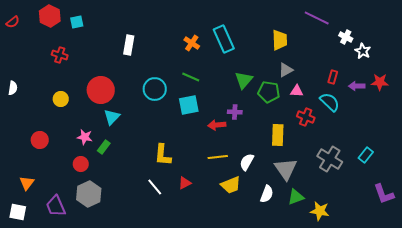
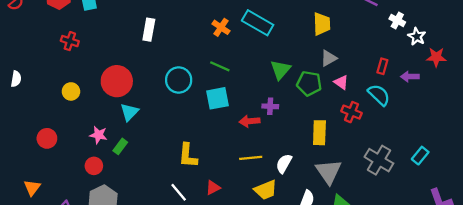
cyan rectangle: (224, 39) -> (258, 23), turned -36
red star: (380, 82) -> (436, 57), moved
pink triangle: (297, 91) -> (341, 82), turned 32

